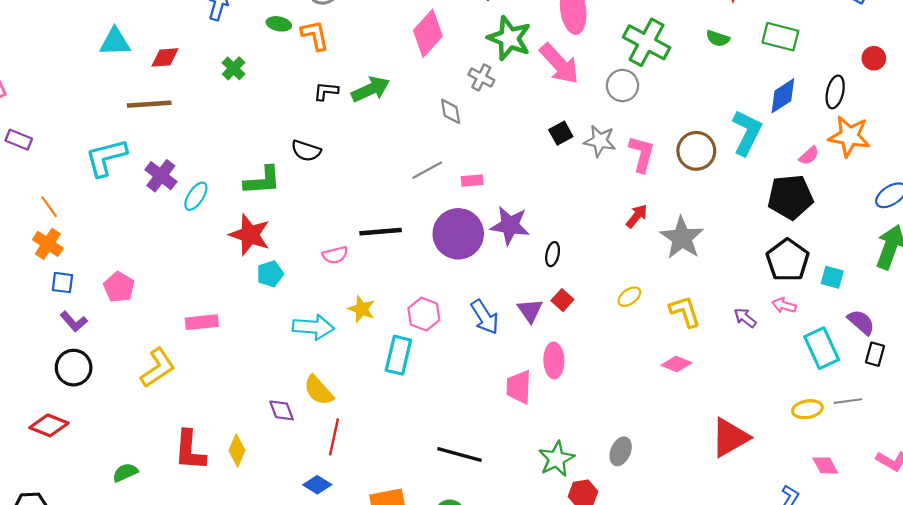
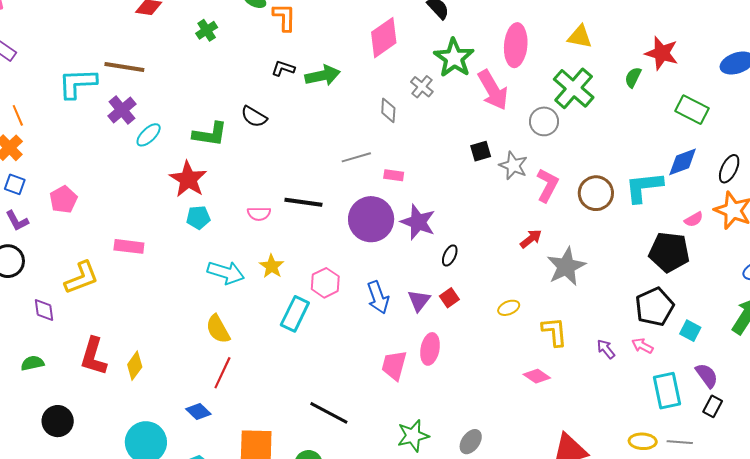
green semicircle: (718, 38) -> (633, 77), moved, turned 85
brown line: (149, 104) -> (124, 67), moved
cyan L-shape: (747, 133) -> (644, 187), turned -135
purple diamond: (282, 410) -> (44, 310), moved

